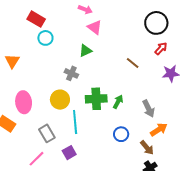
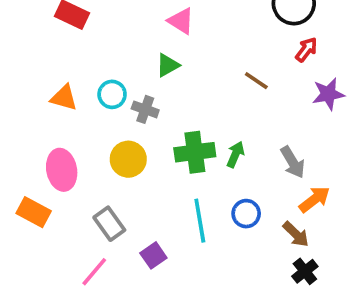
cyan circle: (45, 38) -> (112, 94), moved
orange triangle: (12, 61) -> (64, 98), moved, turned -42
cyan line: (75, 122) -> (200, 221), moved

